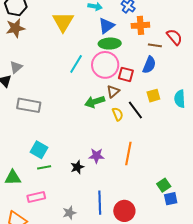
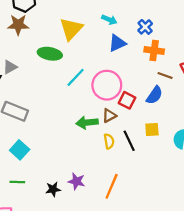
green ellipse: (110, 44) -> (50, 54), moved
cyan square: (39, 150) -> (20, 150), moved

